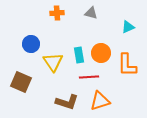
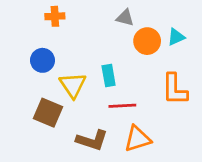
orange cross: (57, 13) -> (55, 16), moved
orange circle: (101, 53) -> (147, 41), moved
brown square: (21, 82) -> (48, 113), moved

